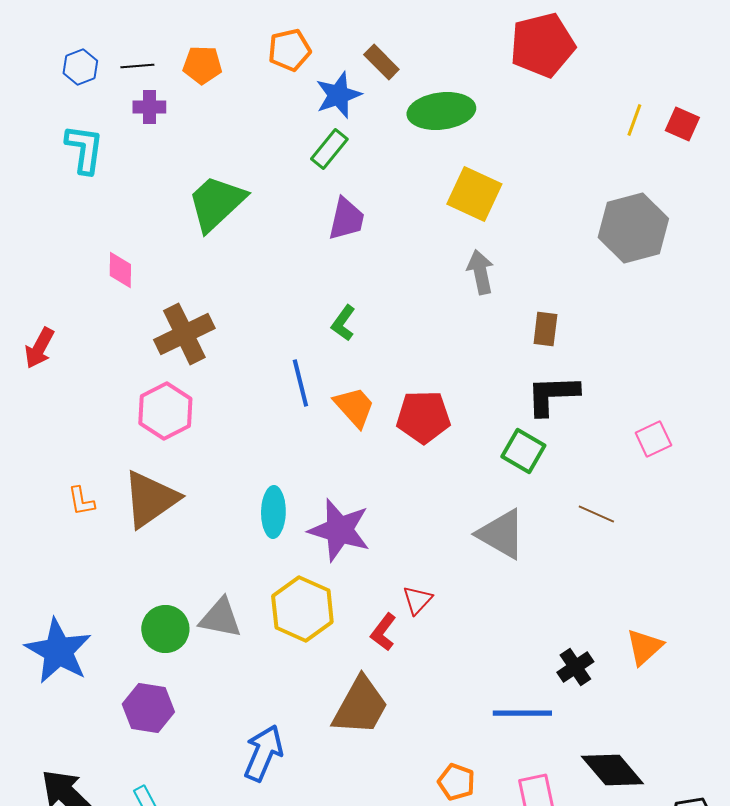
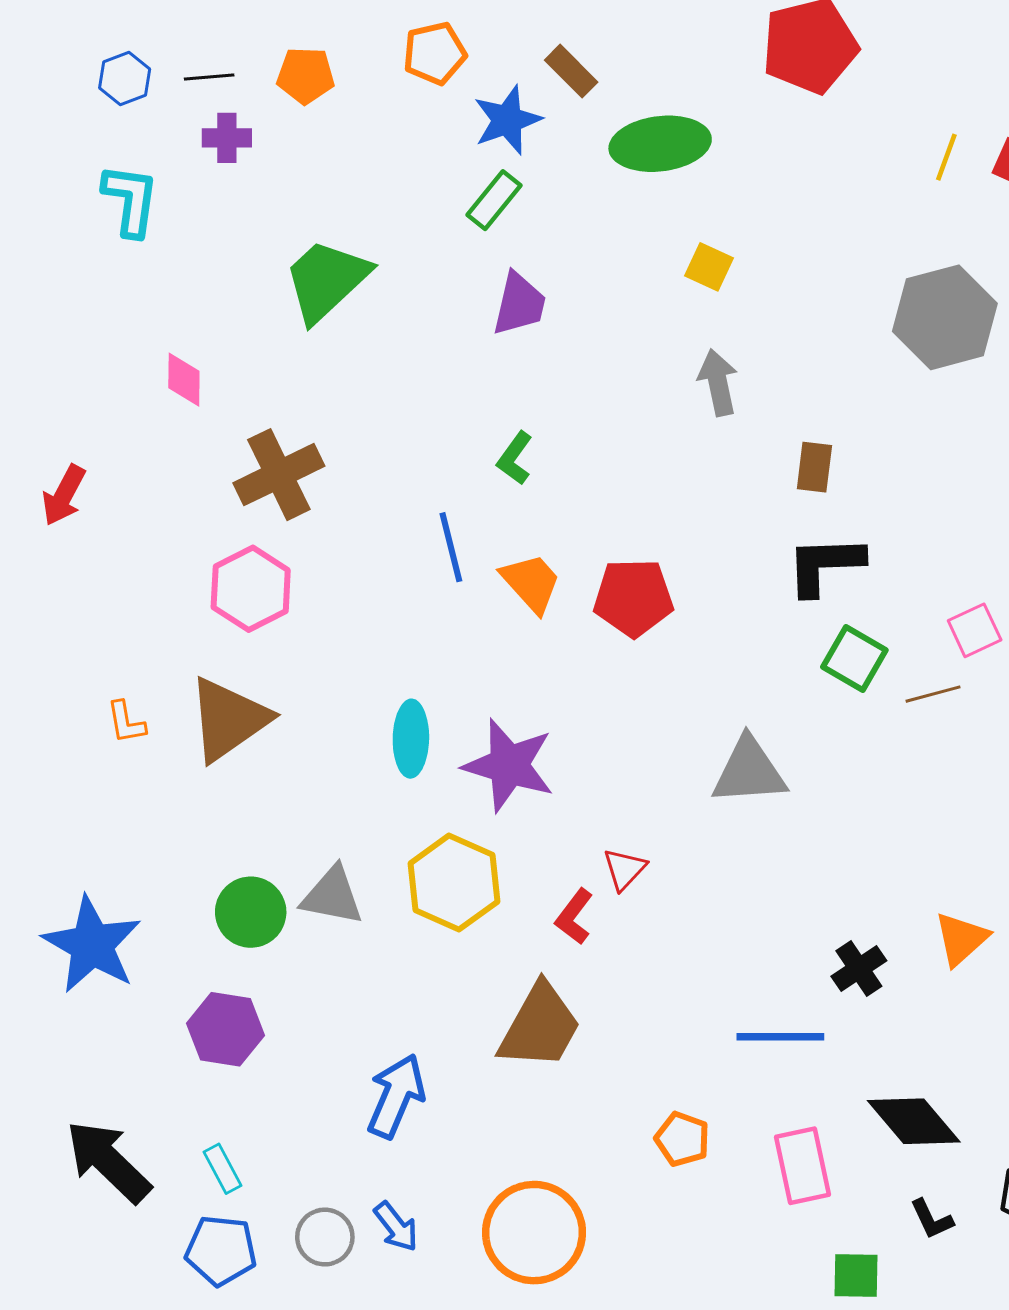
yellow square: (474, 194) -> (709, 267), size x0.6
green square: (523, 451) -> (854, 658), moved
brown line: (596, 514) -> (933, 694), moved, turned -39
gray triangle: (501, 534) -> (749, 771), turned -34

